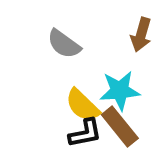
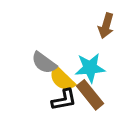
gray semicircle: (64, 44) -> (44, 63), moved

